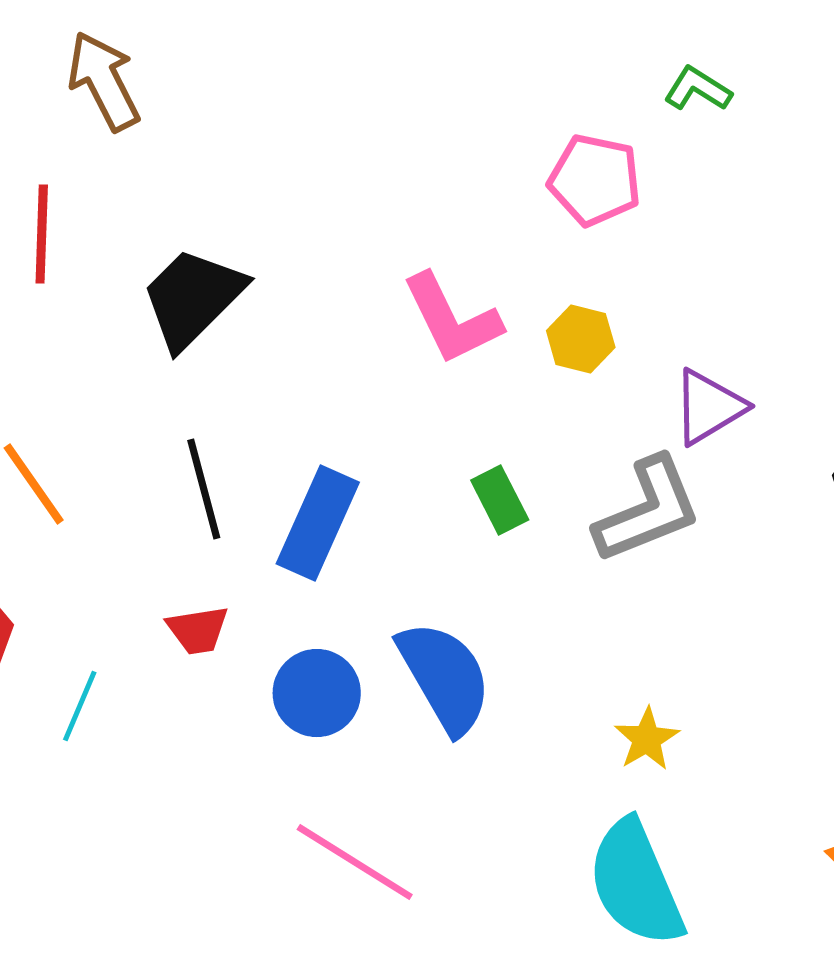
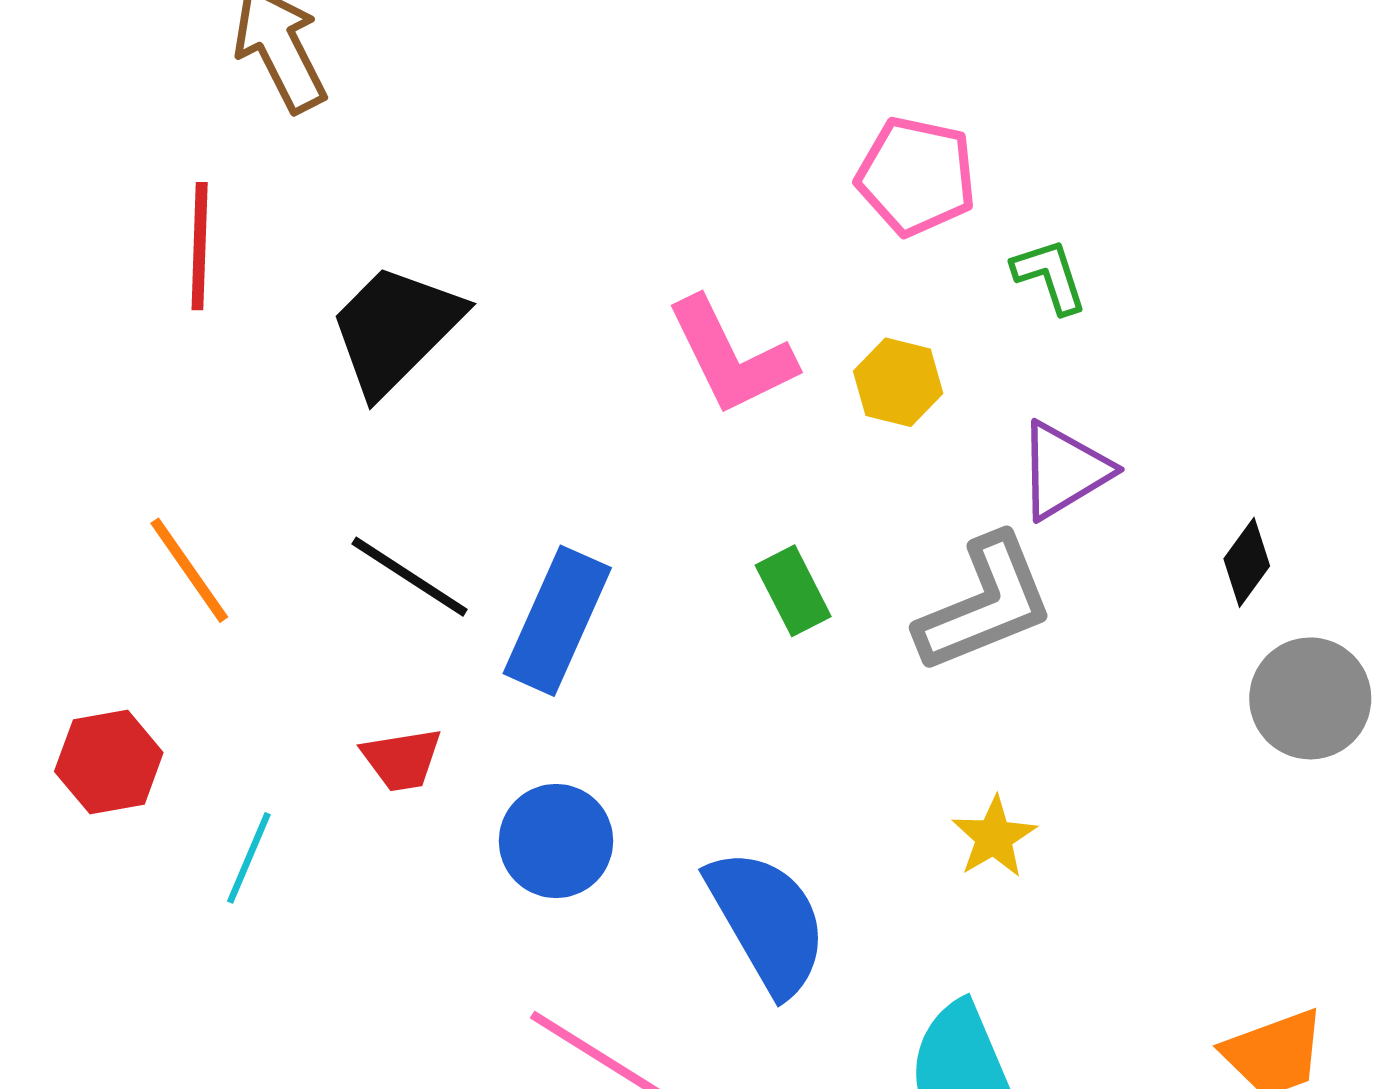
green L-shape: (698, 89) -> (1050, 276), moved, turned 40
black line: (204, 489) -> (410, 577), turned -42
blue semicircle: (445, 677) -> (767, 921), moved
yellow star: (647, 739) -> (994, 837), moved

